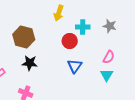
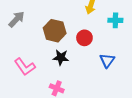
red circle: (70, 41) -> (84, 38), moved

